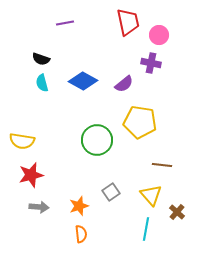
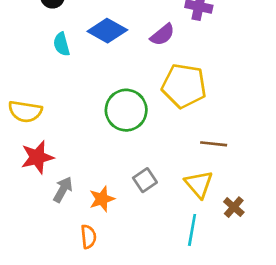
cyan semicircle: (42, 83) -> (62, 44), moved
gray arrow: (39, 207) -> (63, 190), moved, turned -66
orange semicircle: (81, 234) -> (88, 237), moved

